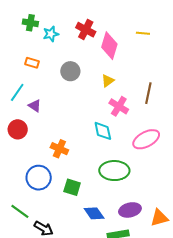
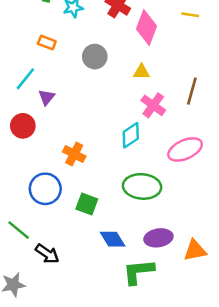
yellow triangle: (108, 81) -> (141, 72), turned 32
purple triangle: (35, 106) -> (47, 97), turned 32
cyan diamond: (103, 131) -> (131, 135), turned 65

